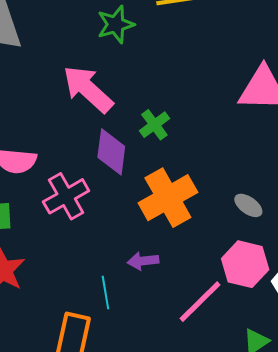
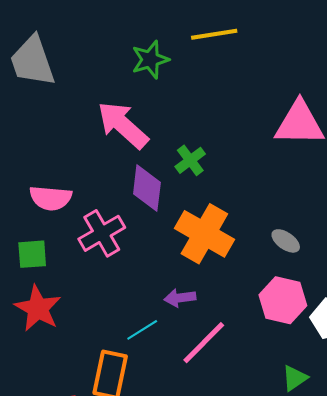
orange cross: (168, 198) -> (204, 234), turned -30
cyan line: (105, 292) -> (142, 330), turned 68
pink line: (200, 302) -> (204, 343), moved

